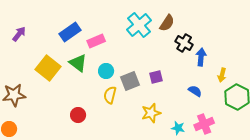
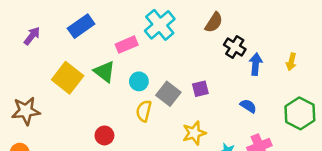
cyan cross: (139, 25) -> (160, 25), moved
blue rectangle: (70, 32) -> (81, 26), moved
yellow arrow: (222, 75) -> (291, 62), moved
gray square: (130, 81) -> (168, 94), turned -30

